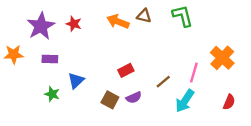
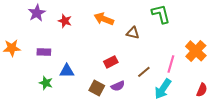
brown triangle: (144, 16) -> (133, 33), moved
purple star: (41, 26) -> (37, 13), moved, size x0.7
blue triangle: (76, 81) -> (67, 71), turned 42

